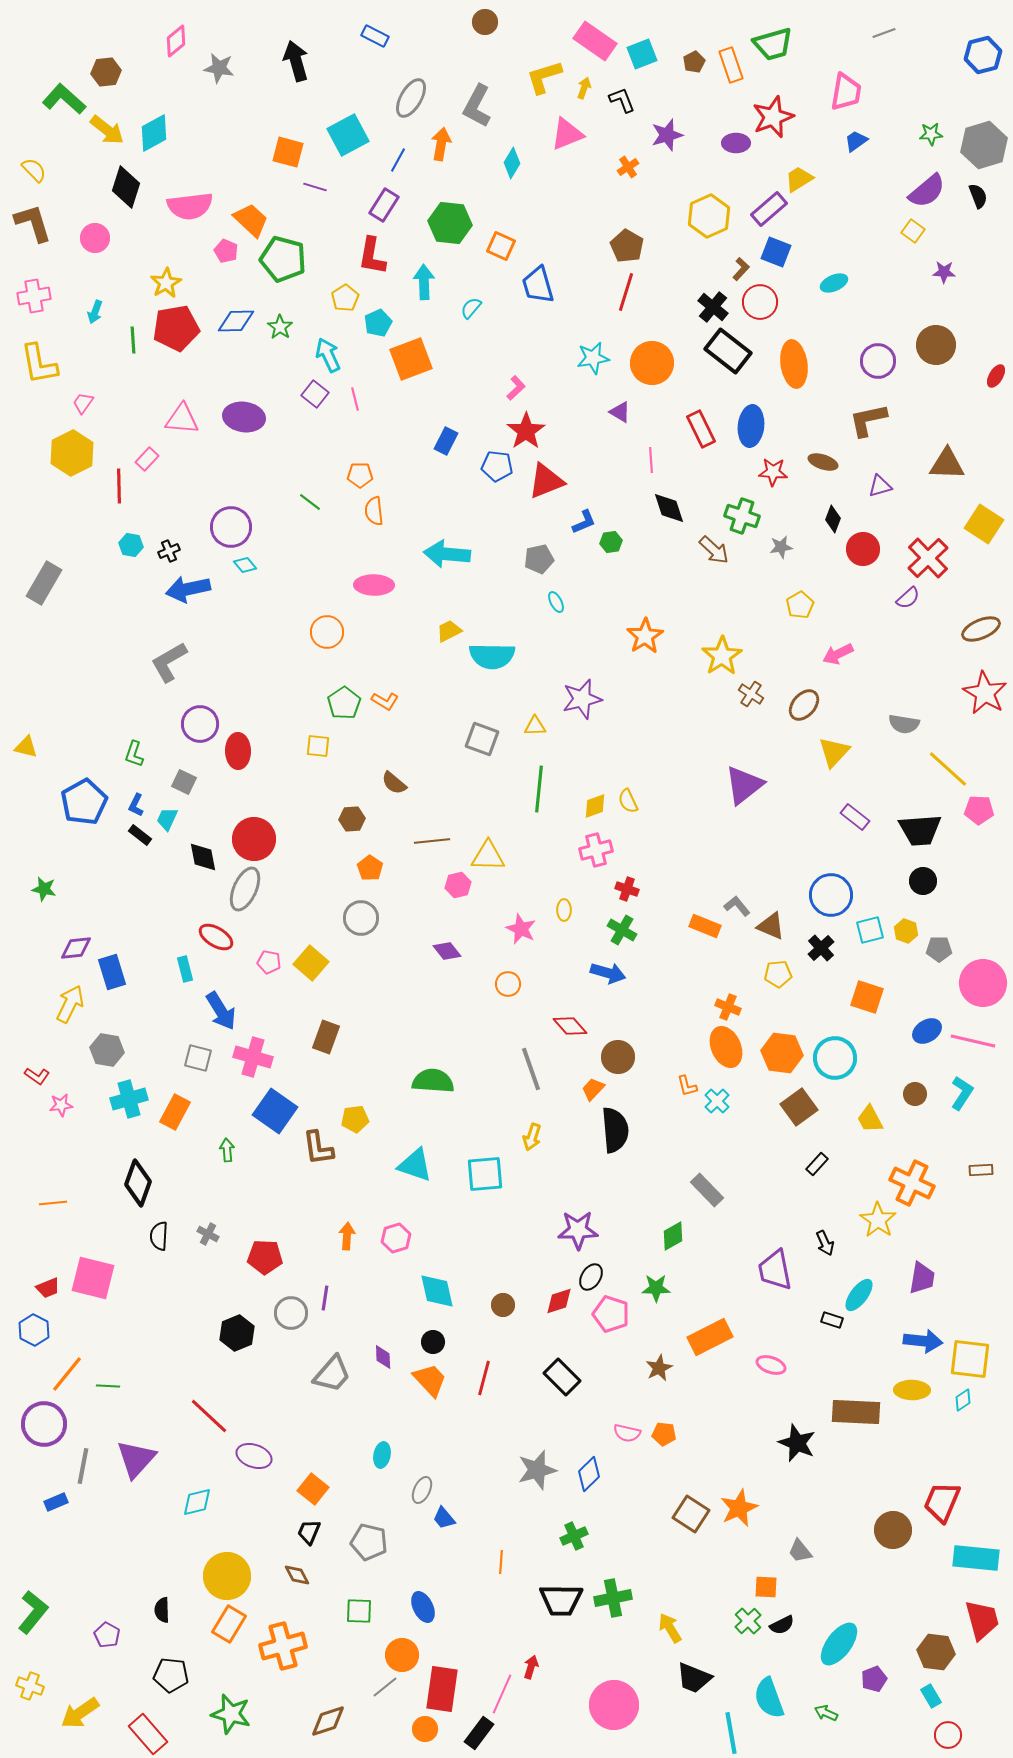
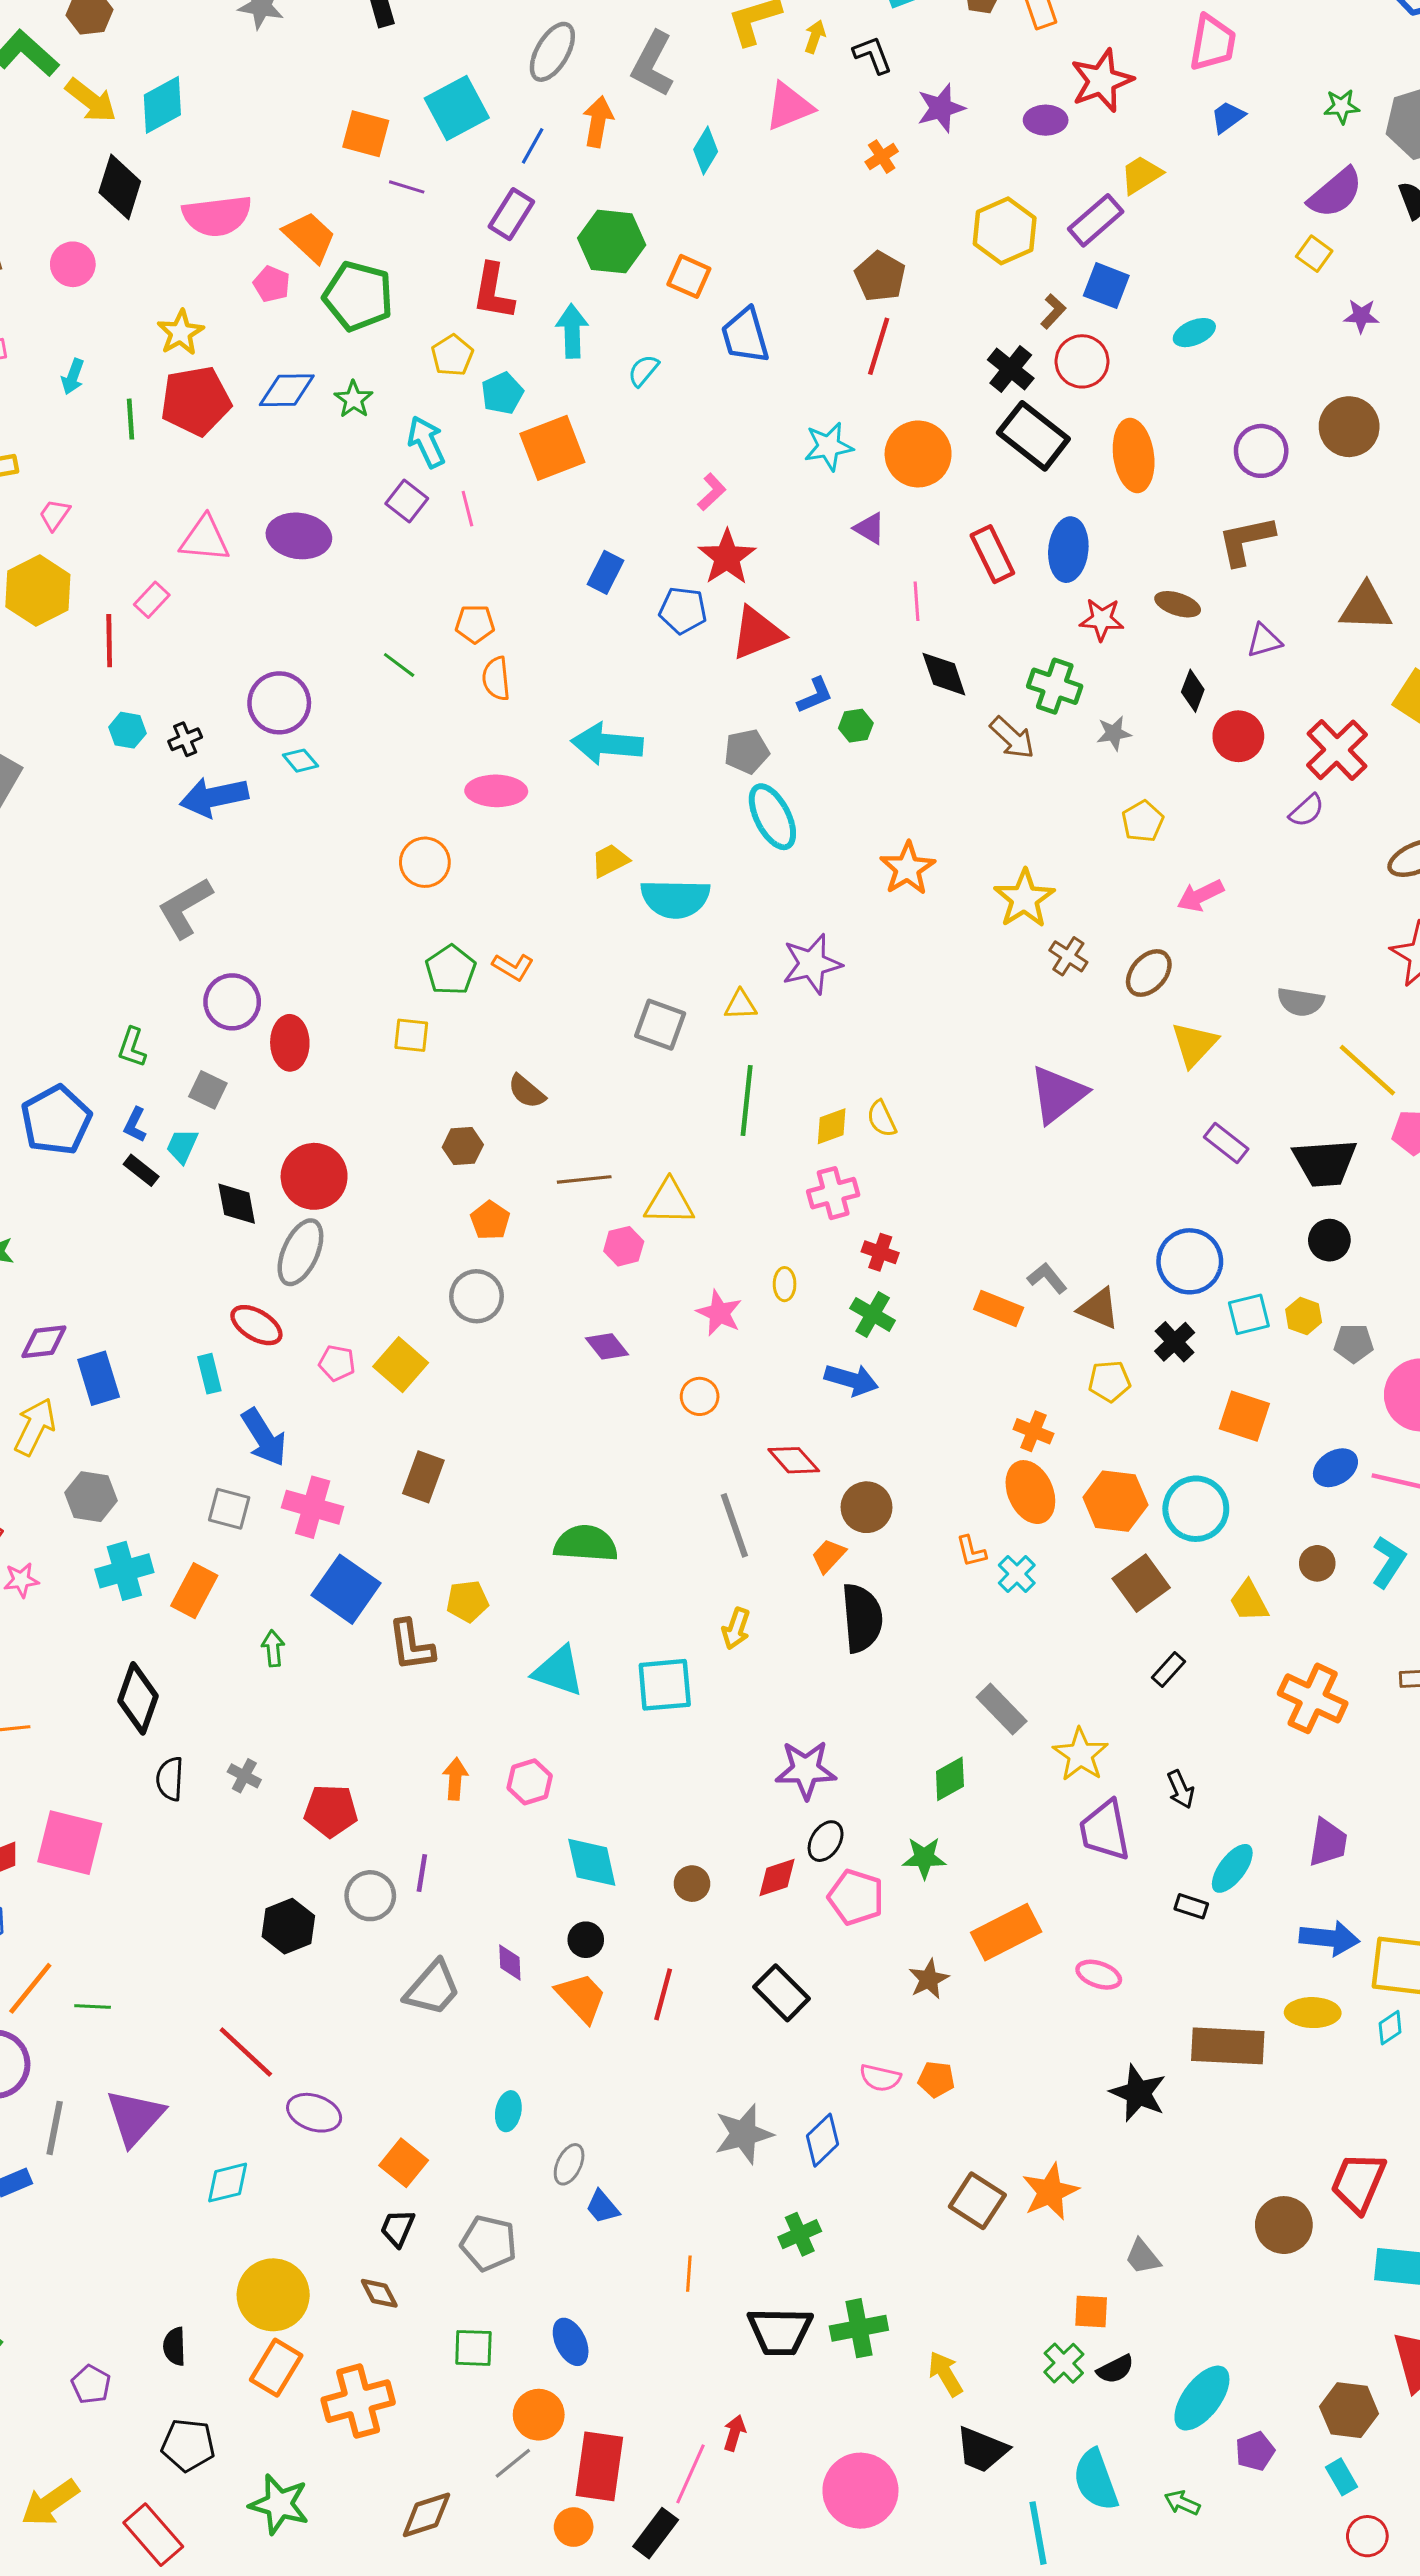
cyan ellipse: (556, 602) -> (772, 817), size x2.0
yellow star: (878, 1220) -> (1080, 1755), moved

